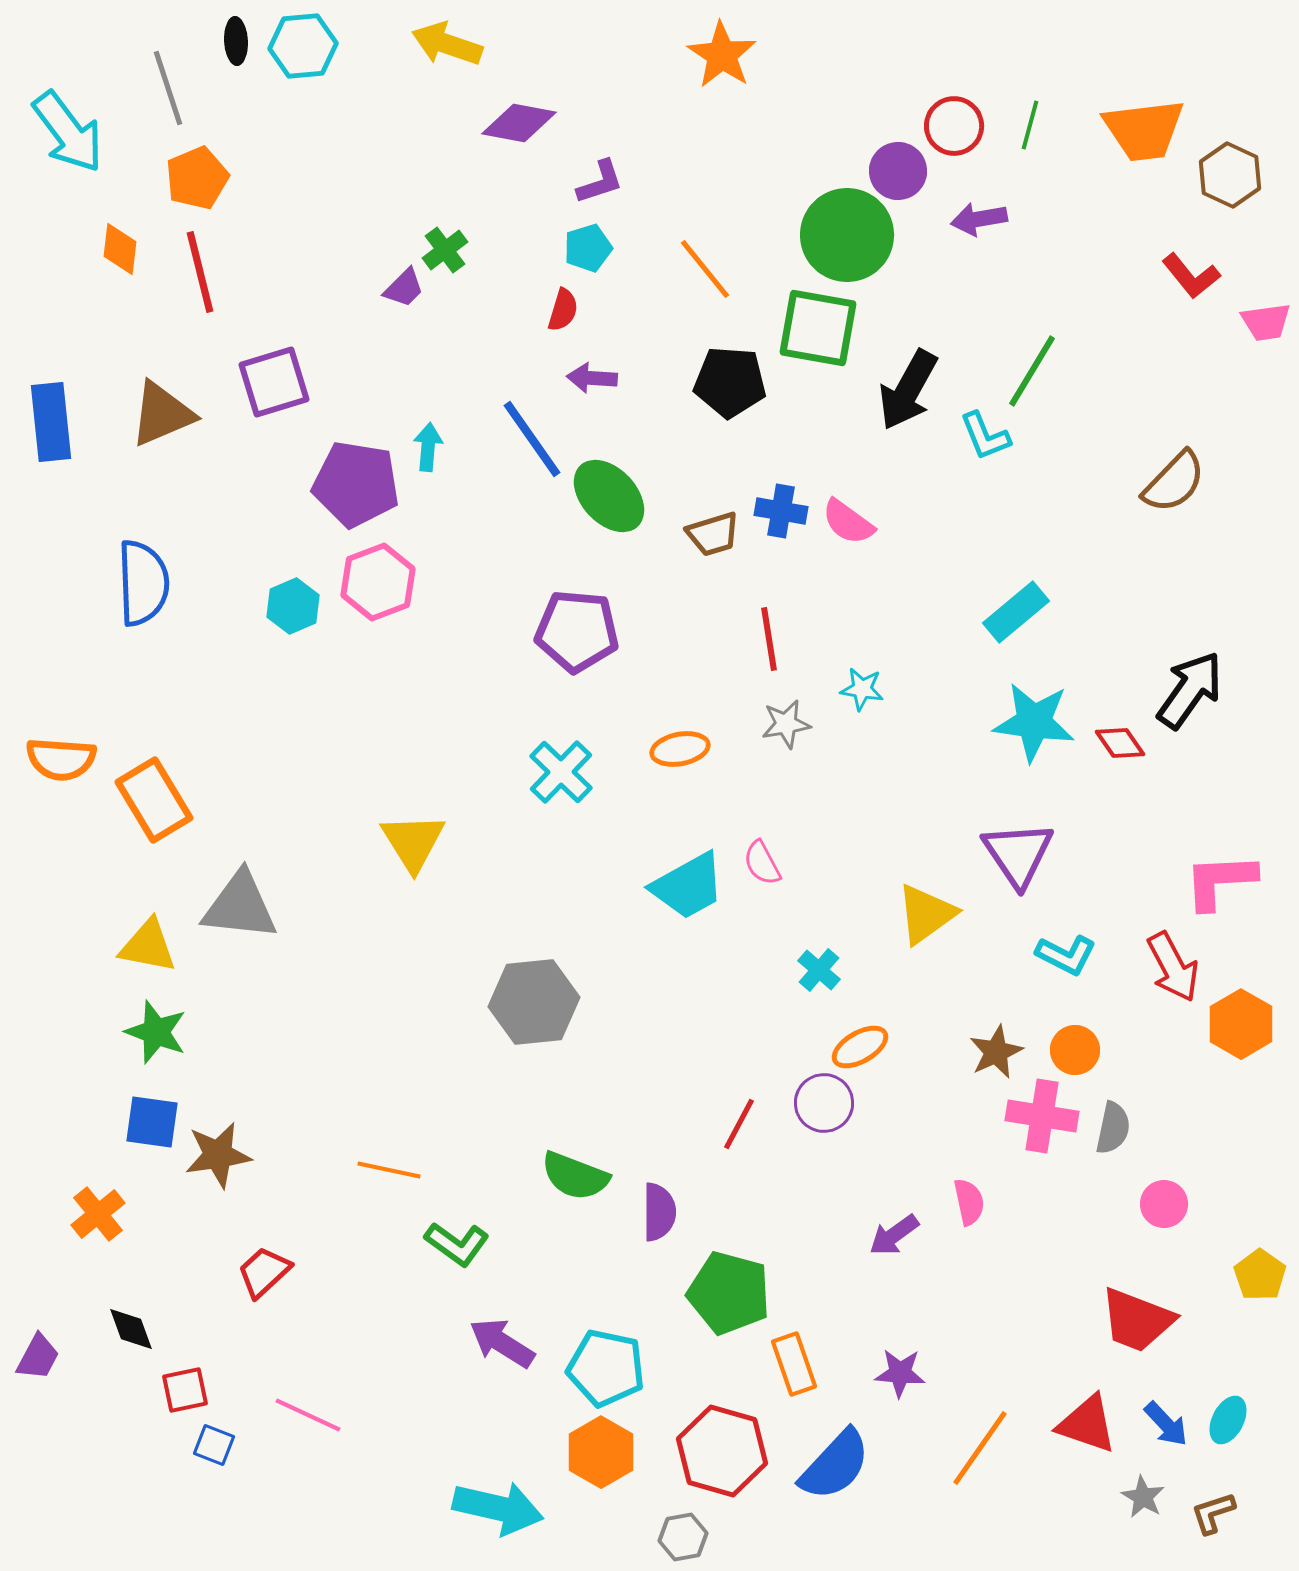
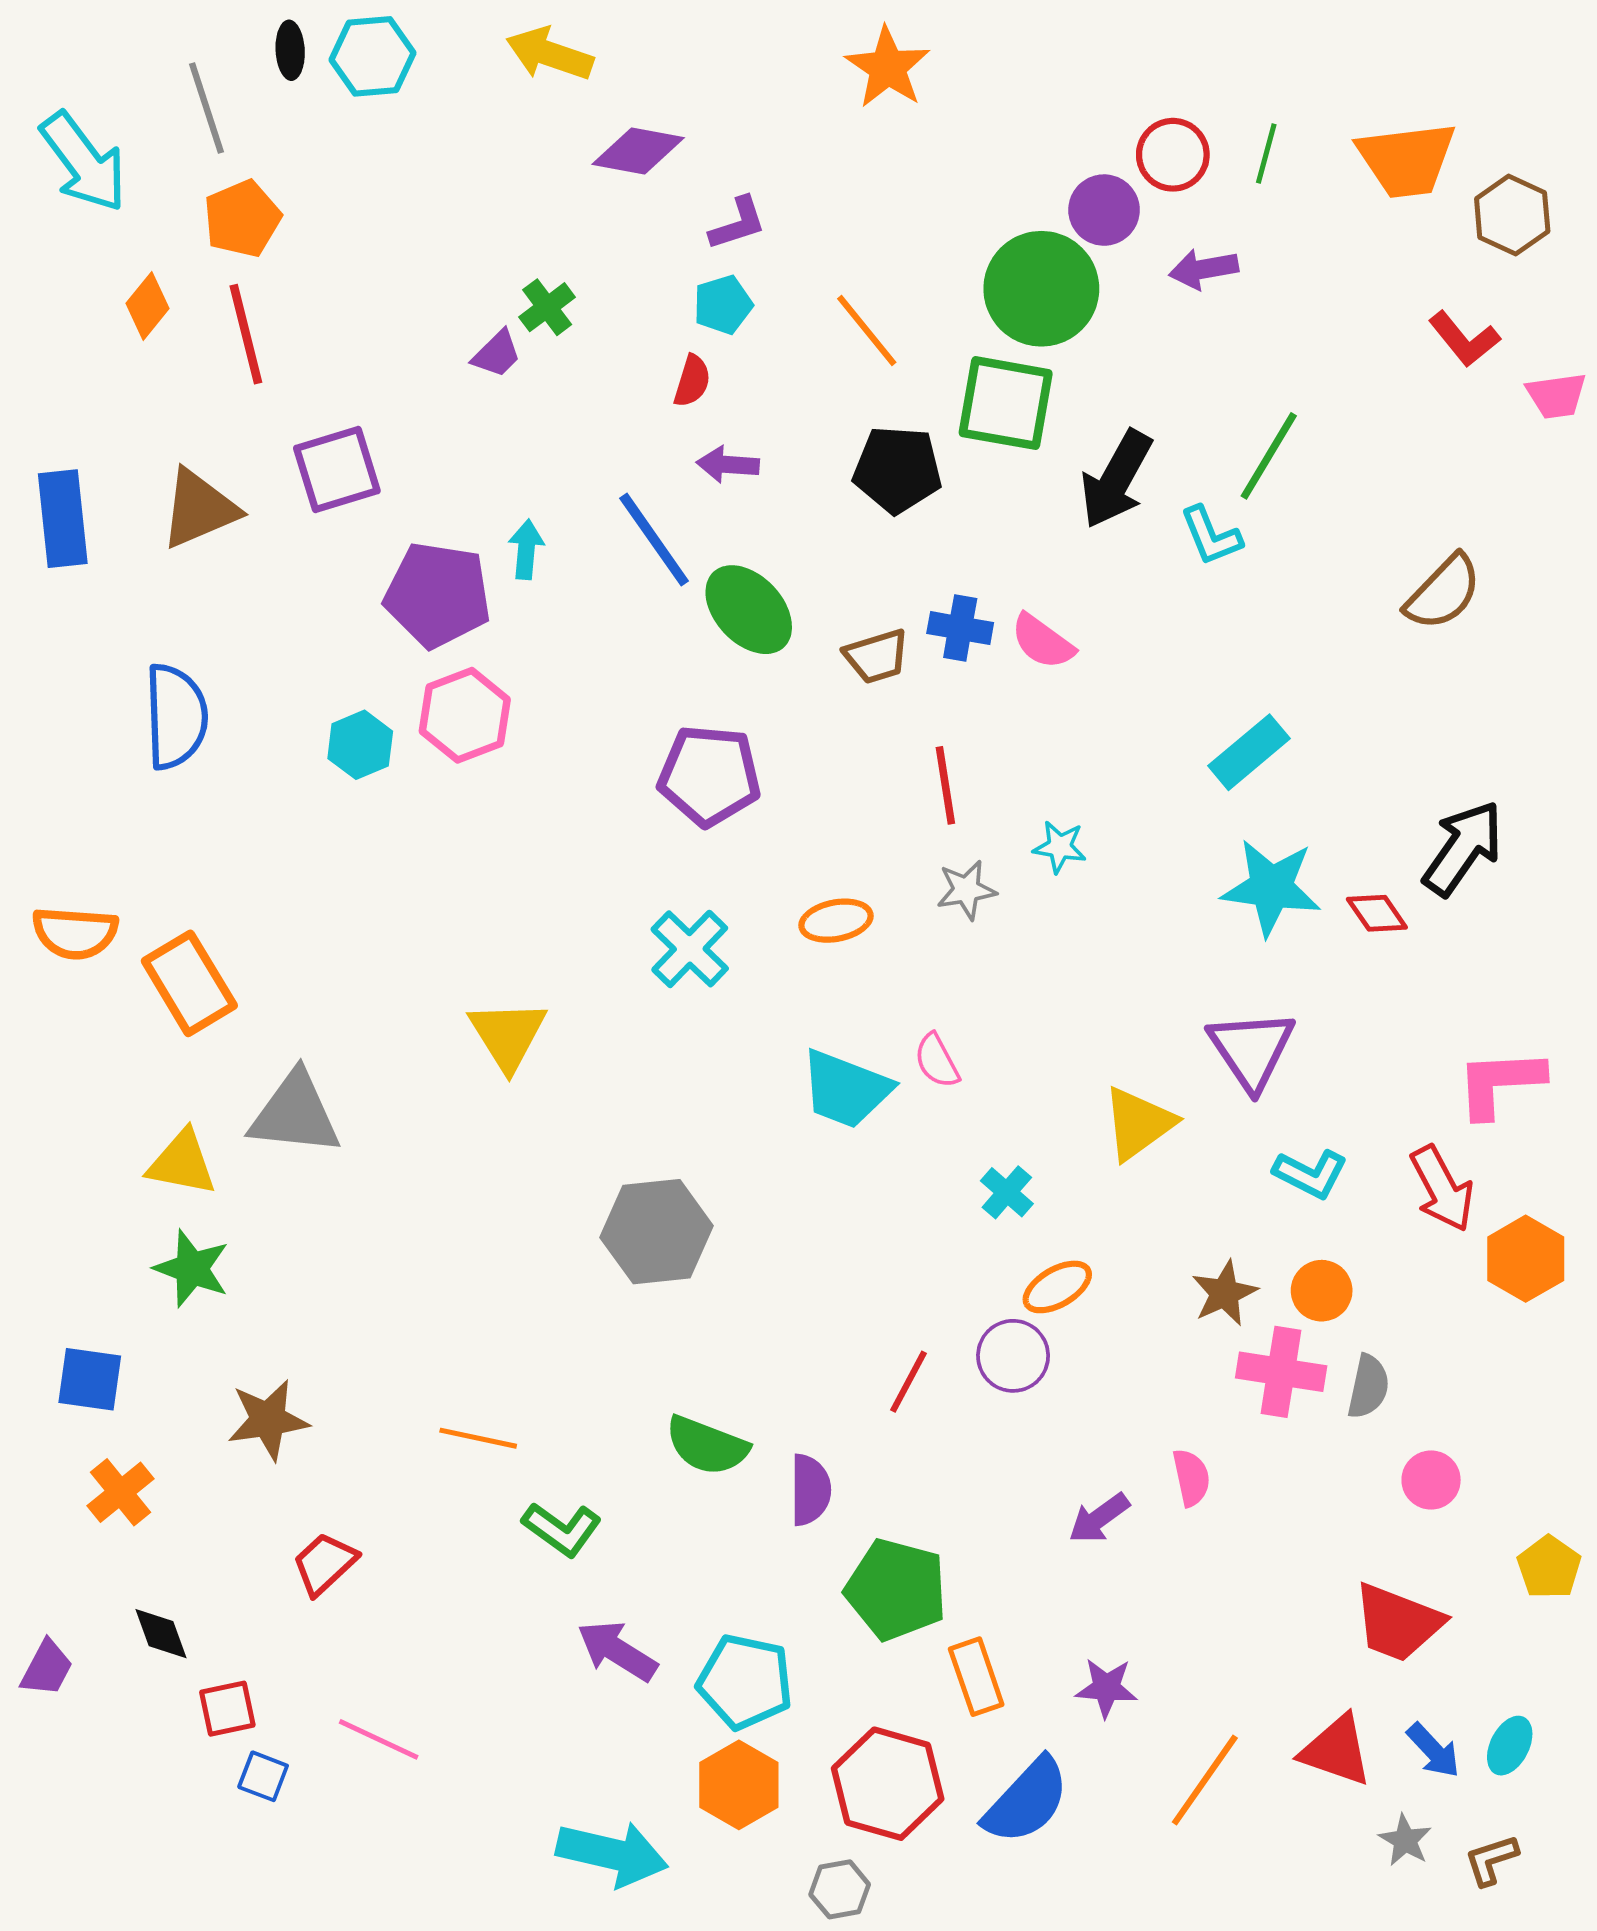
orange diamond: (120, 249) -> (148, 306), turned 32
cyan trapezoid: (688, 886) -> (846, 1089), turned 50
blue square: (152, 1122) -> (90, 1379), moved

